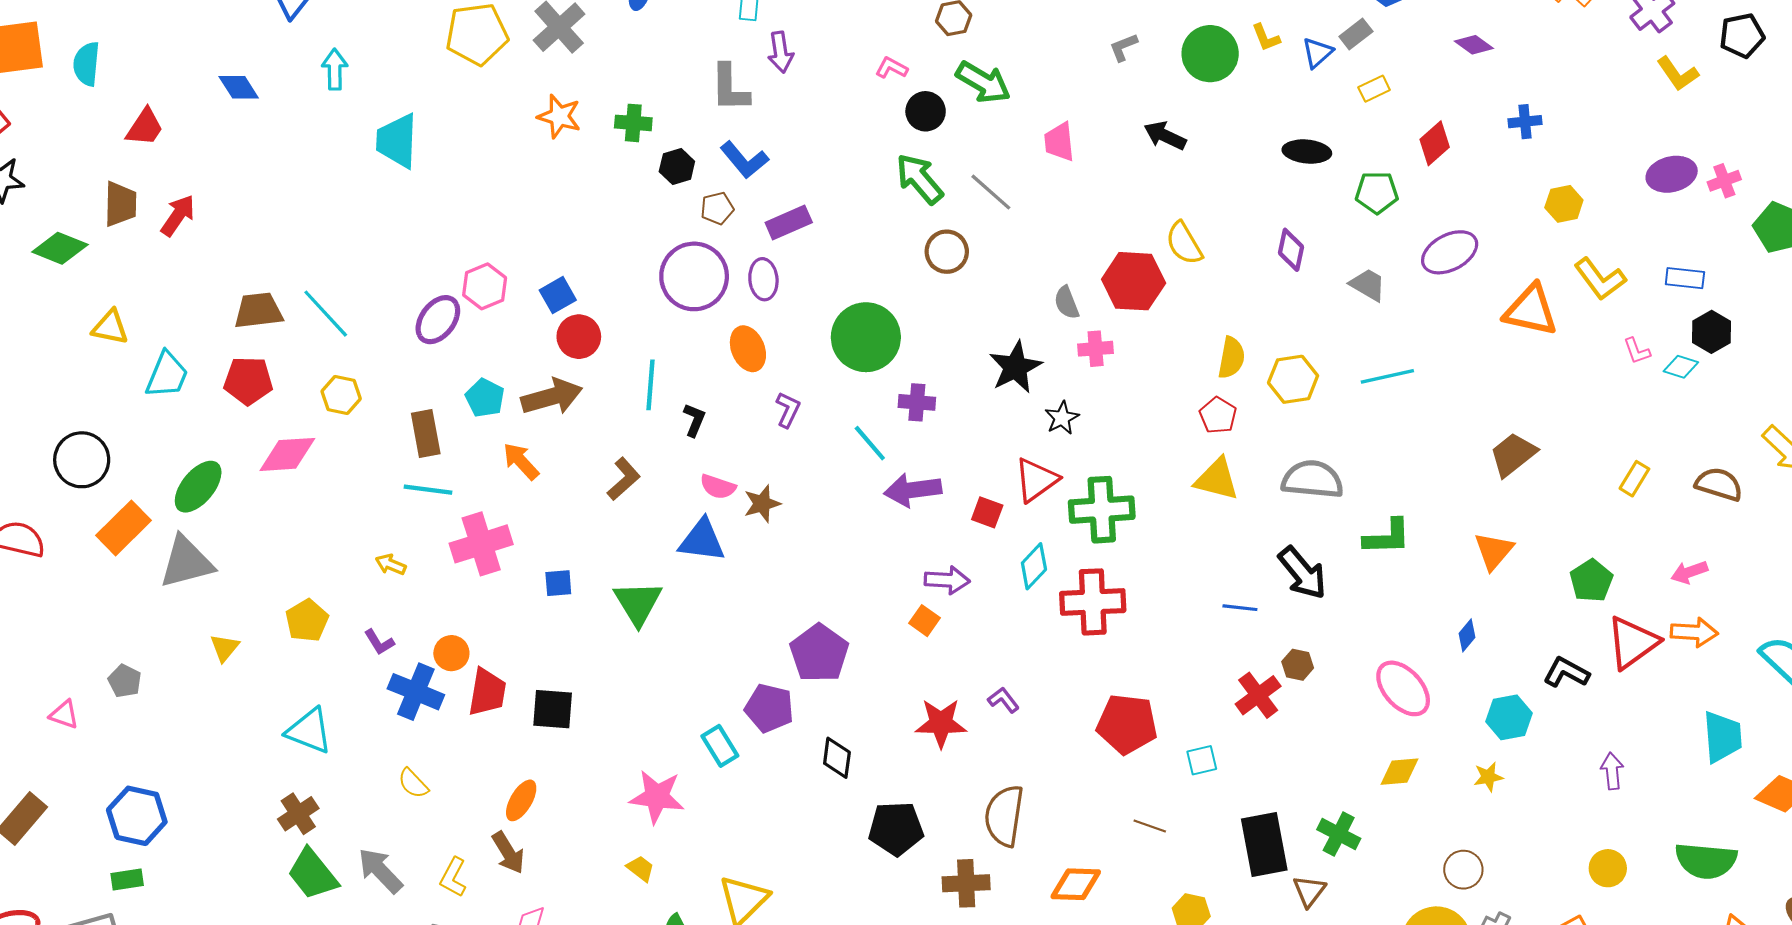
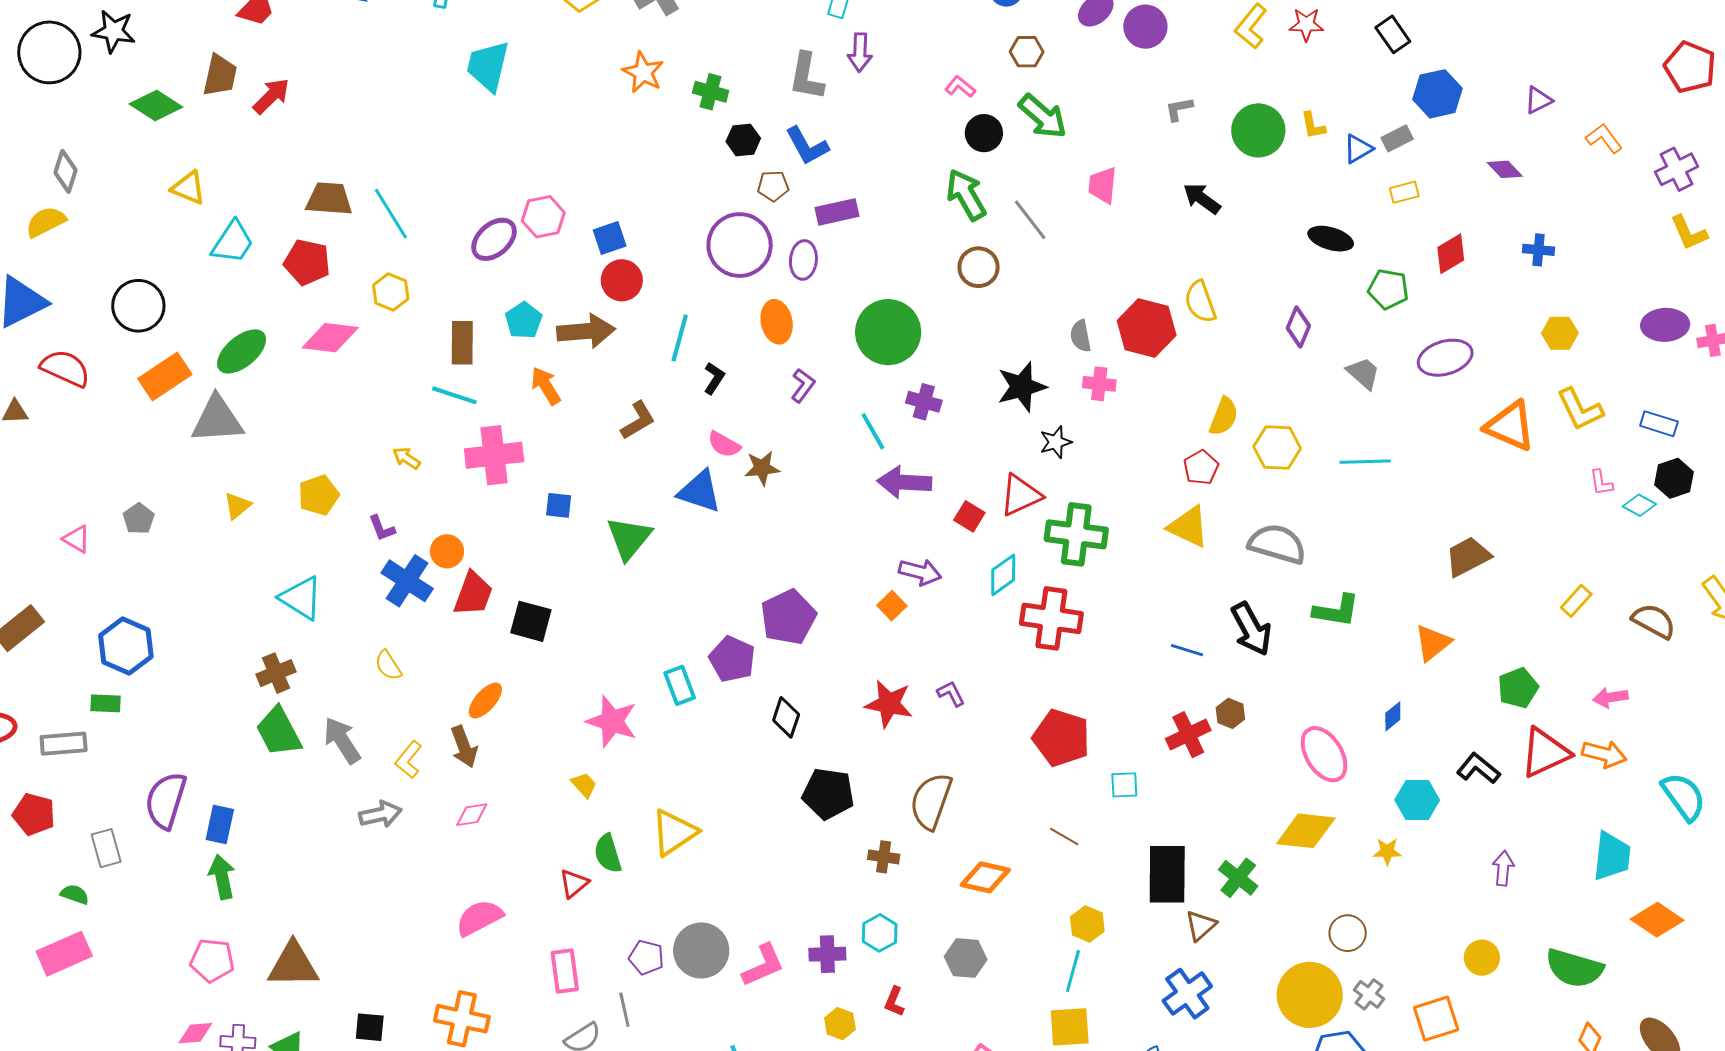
yellow diamond: (1400, 772) -> (1306, 831), size x1.5
brown cross: (966, 883) -> (884, 857), size x0.7

